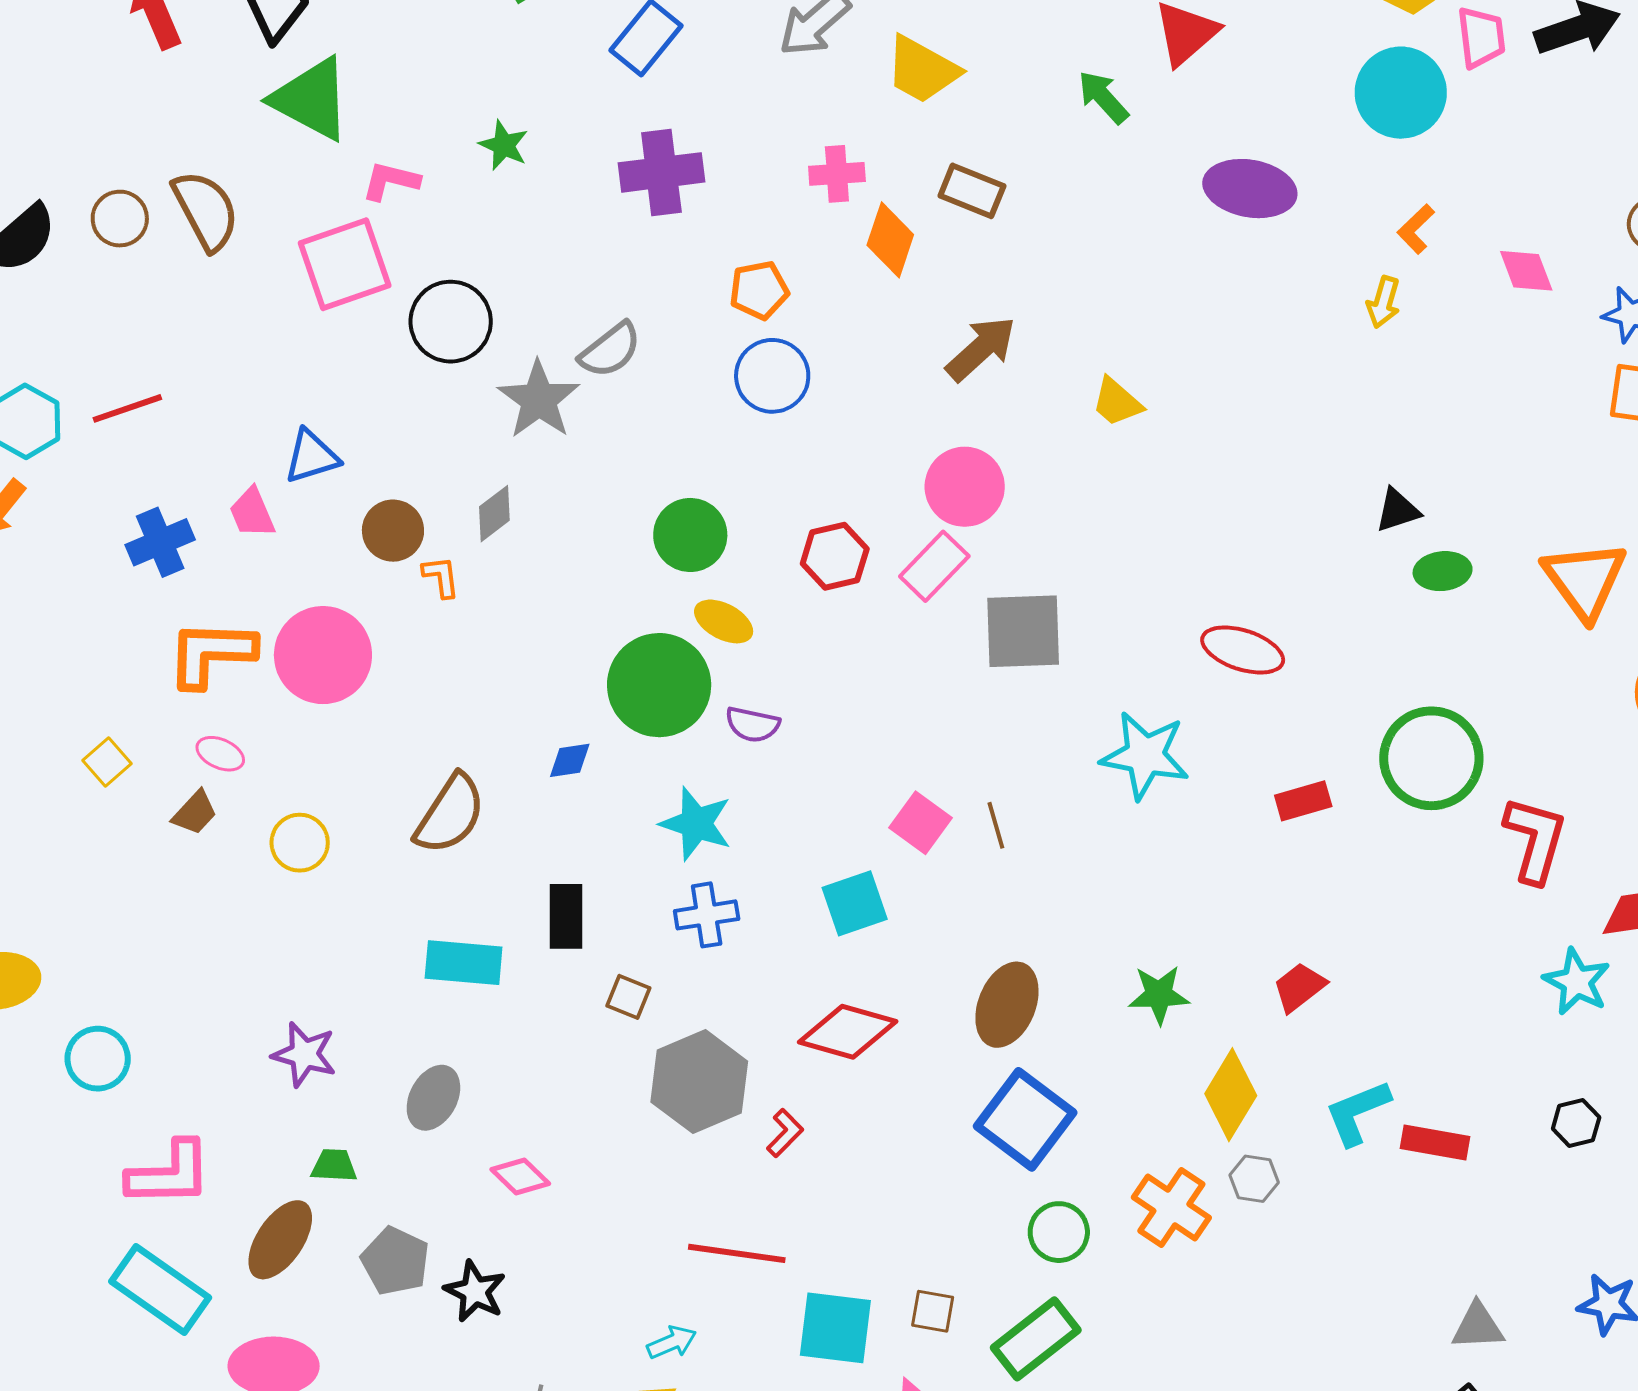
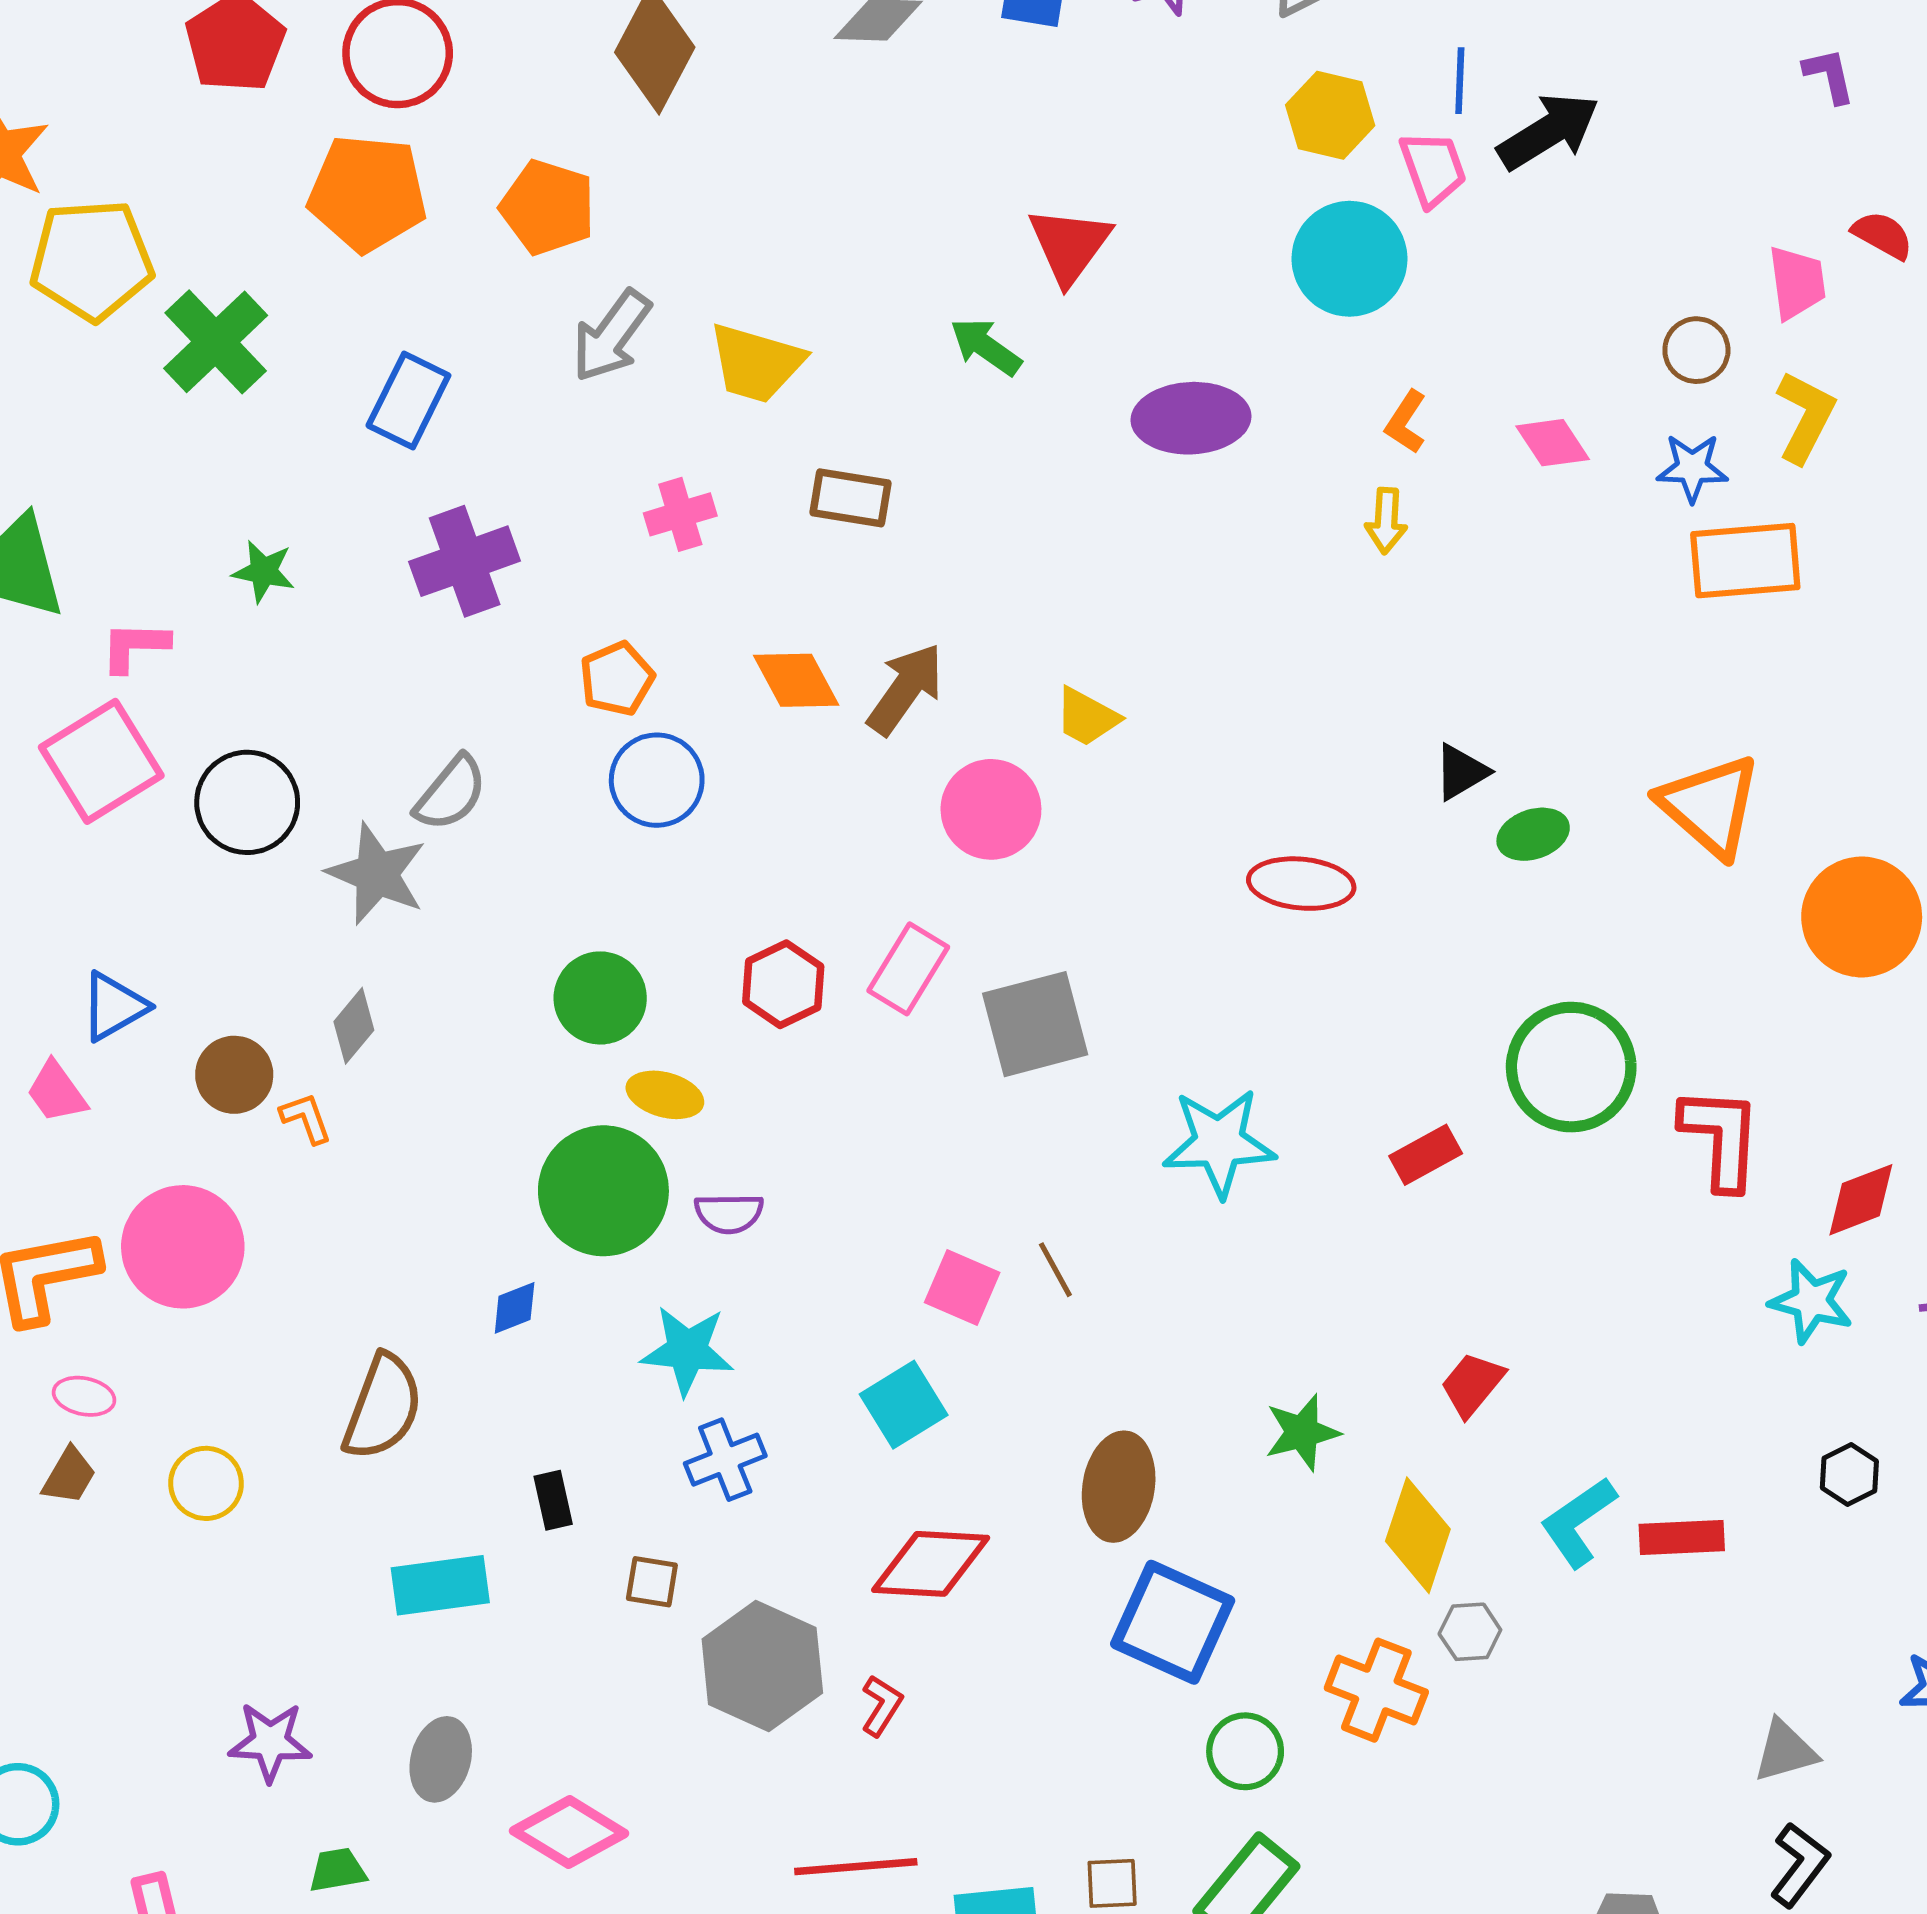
orange diamond: (890, 240) -> (796, 680), moved, turned -34
pink circle: (965, 487) -> (991, 809), moved
red ellipse: (1243, 650) -> (1301, 884), moved
black rectangle: (566, 916) -> (553, 1500), size x0.7
pink diamond: (520, 1177) -> (569, 1832), size x1.5

